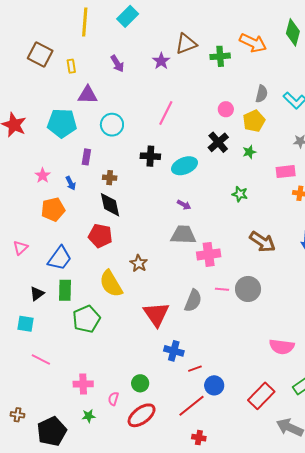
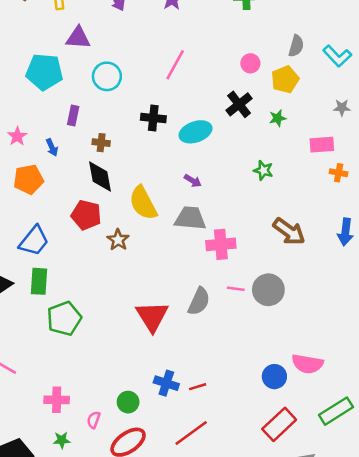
brown star: (139, 263) -> (118, 240), moved
yellow semicircle: (111, 284) -> (143, 203), moved
blue cross: (174, 351) -> (166, 383), moved
blue circle: (214, 385) -> (274, 377), moved

